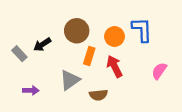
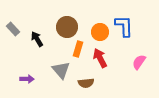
black arrow: (42, 45) -> (37, 39), turned 91
gray rectangle: (19, 54) -> (13, 29), moved
gray triangle: (70, 80) -> (61, 70), turned -36

